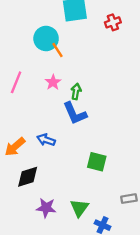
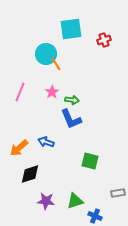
green arrow: (76, 91) -> (72, 100), turned 88
green triangle: (79, 208) -> (75, 201), turned 36

